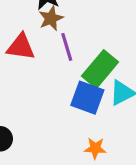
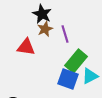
purple line: (67, 47) -> (65, 34), moved

